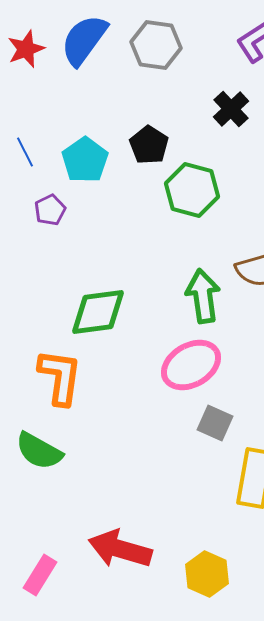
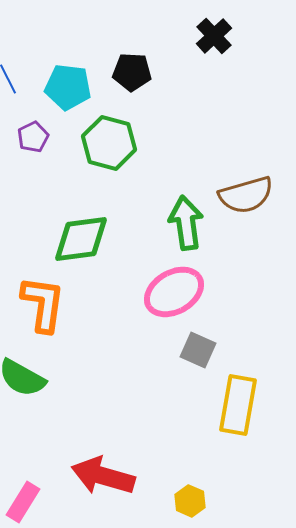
black pentagon: (149, 145) -> (132, 72), turned -30
cyan pentagon: (85, 160) -> (68, 87), turned -30
green hexagon: (192, 190) -> (109, 143), moved
yellow hexagon: (207, 574) -> (190, 501), size x0.7

